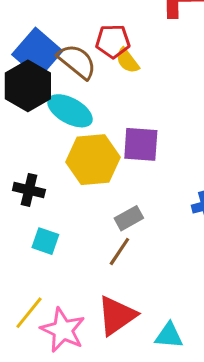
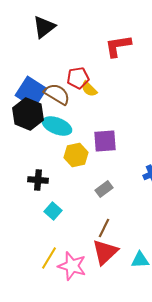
yellow hexagon: (93, 160) -> (76, 155), size x0.7
cyan square: (45, 241) -> (53, 211), turned 30
brown line: (119, 251) -> (104, 228), moved

